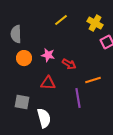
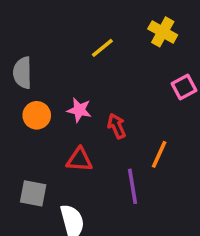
yellow cross: (95, 23) -> (163, 32), moved
red arrow: (69, 64) -> (117, 126), turned -144
orange line: (93, 80) -> (159, 154), turned -49

